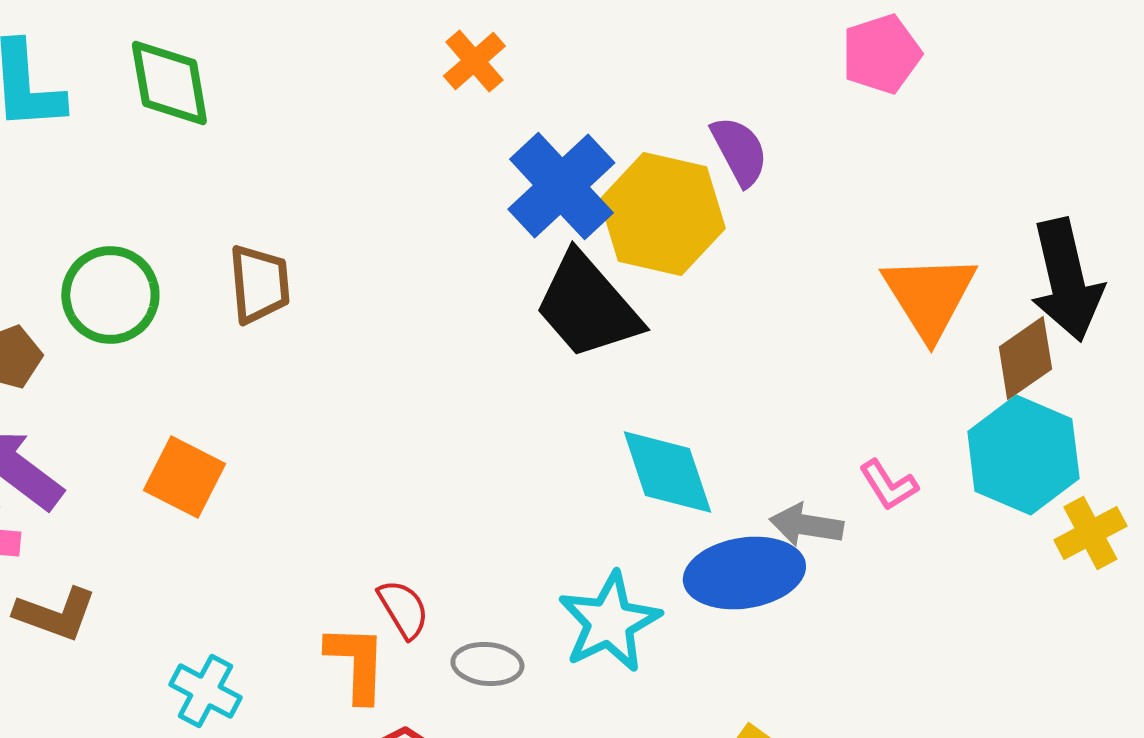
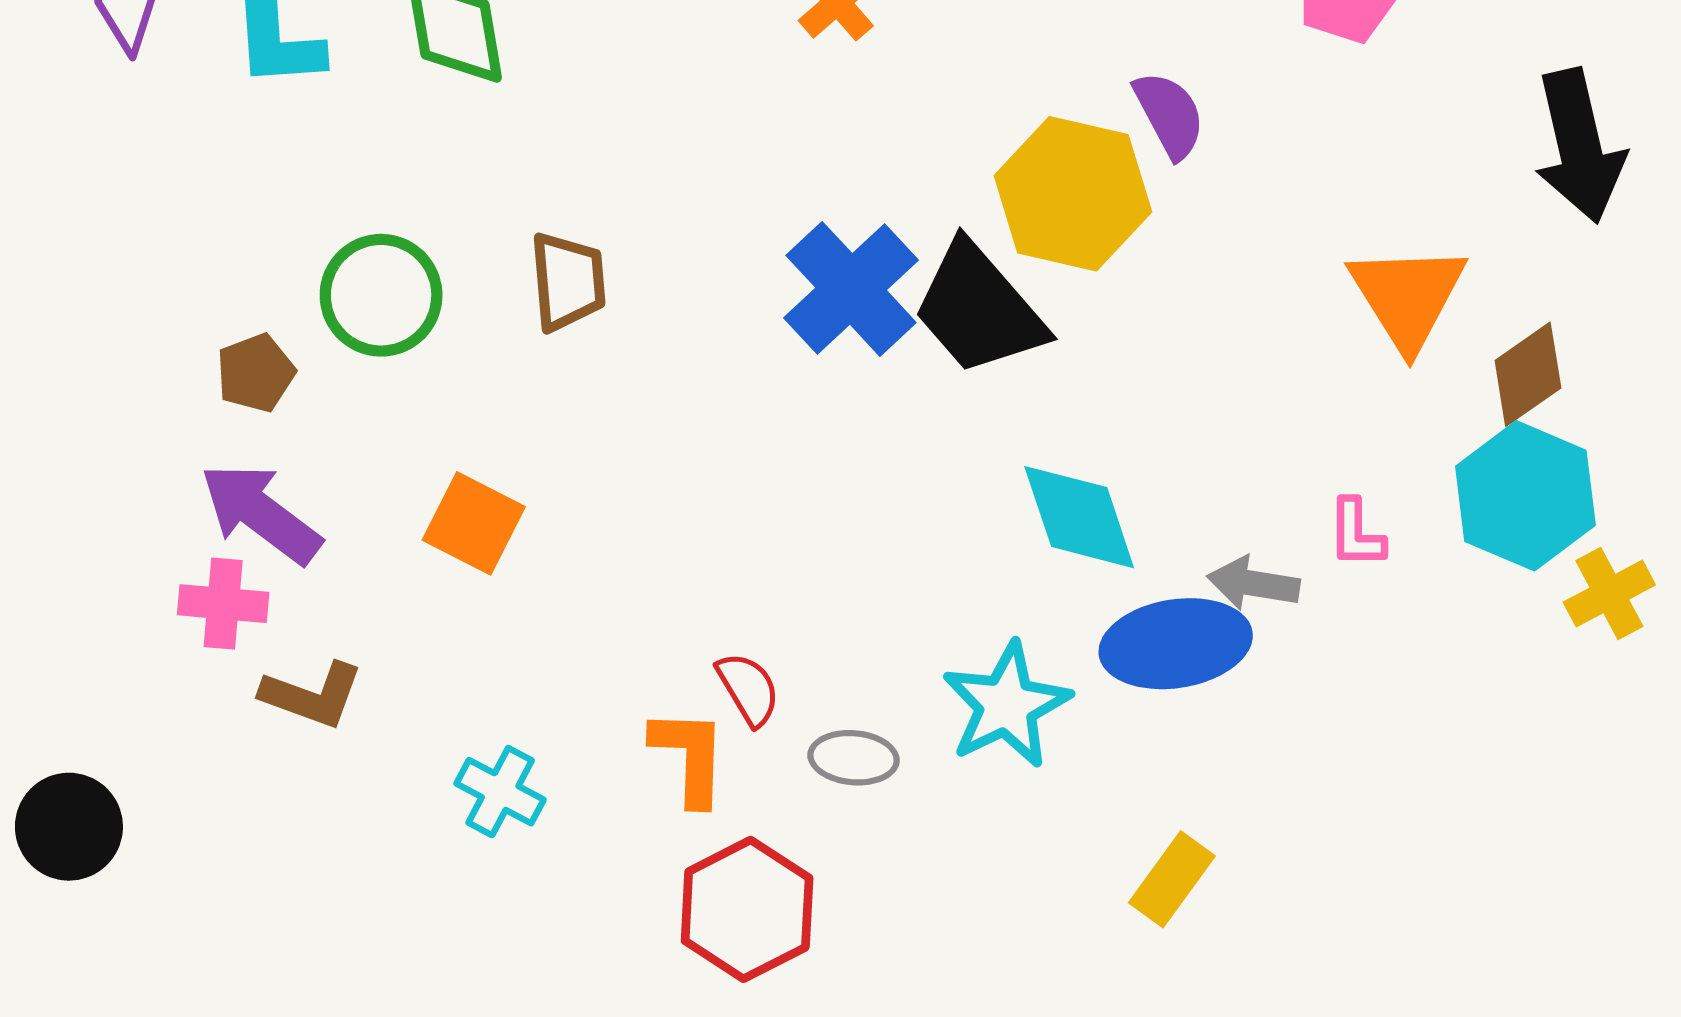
blue cross: (561, 186) -> (851, 289), moved
black arrow: (1066, 280) -> (1579, 146), moved
pink L-shape: (888, 485) -> (1356, 533), turned 32

